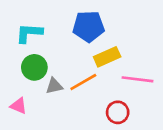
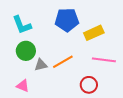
cyan L-shape: (29, 33) -> (22, 25), turned -115
yellow rectangle: (107, 57) -> (94, 33), moved
pink triangle: (19, 106) -> (23, 86), moved

